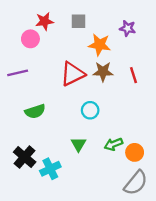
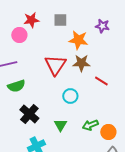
red triangle: (73, 74) -> (55, 65), turned -30
red line: (133, 75) -> (101, 81), moved, turned -40
green semicircle: (35, 111) -> (16, 86), moved
black cross: (25, 157) -> (29, 114), moved

